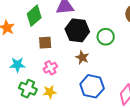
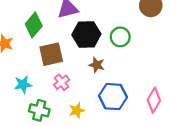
brown square: (45, 43) -> (51, 54), size x1.5
yellow star: (50, 92) -> (77, 110), moved

